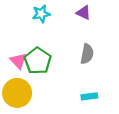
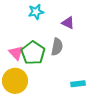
purple triangle: (84, 13) -> (68, 23), moved
gray semicircle: (87, 54) -> (57, 47), moved

